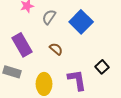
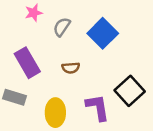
brown semicircle: (56, 49) -> (71, 68), turned 136
black square: (102, 67) -> (130, 91), size x1.6

